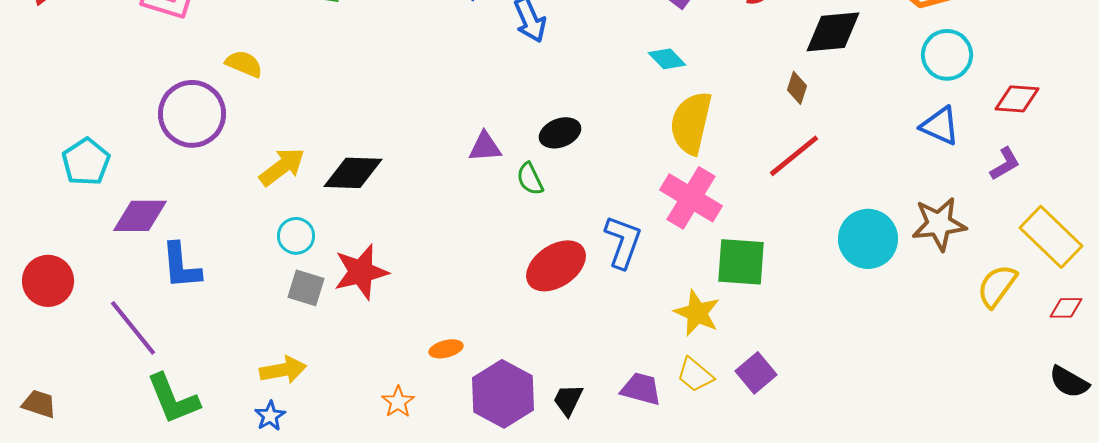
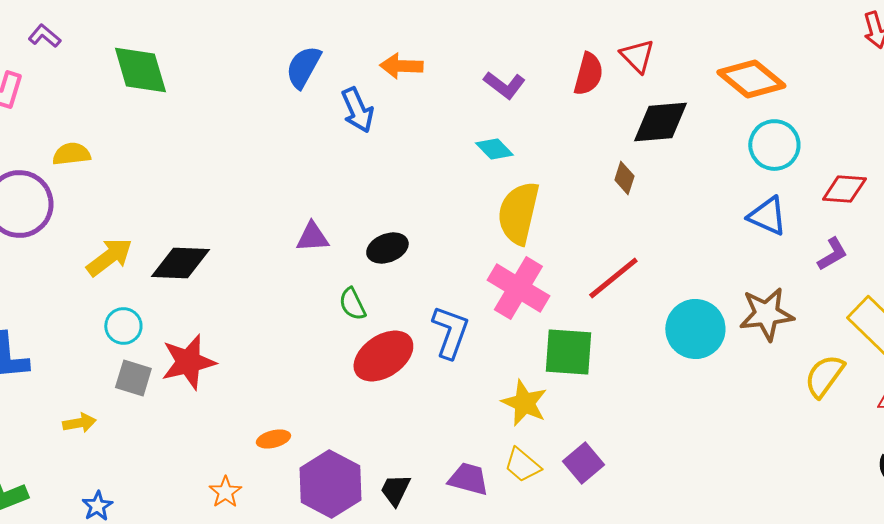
yellow semicircle: (244, 64) -> (71, 154), turned -30
black ellipse: (560, 133) -> (387, 248), moved
red line: (794, 156) -> (613, 278), moved
green semicircle: (530, 179) -> (352, 304), moved
yellow arrow: (283, 370) -> (79, 423), moved, size x0.7

